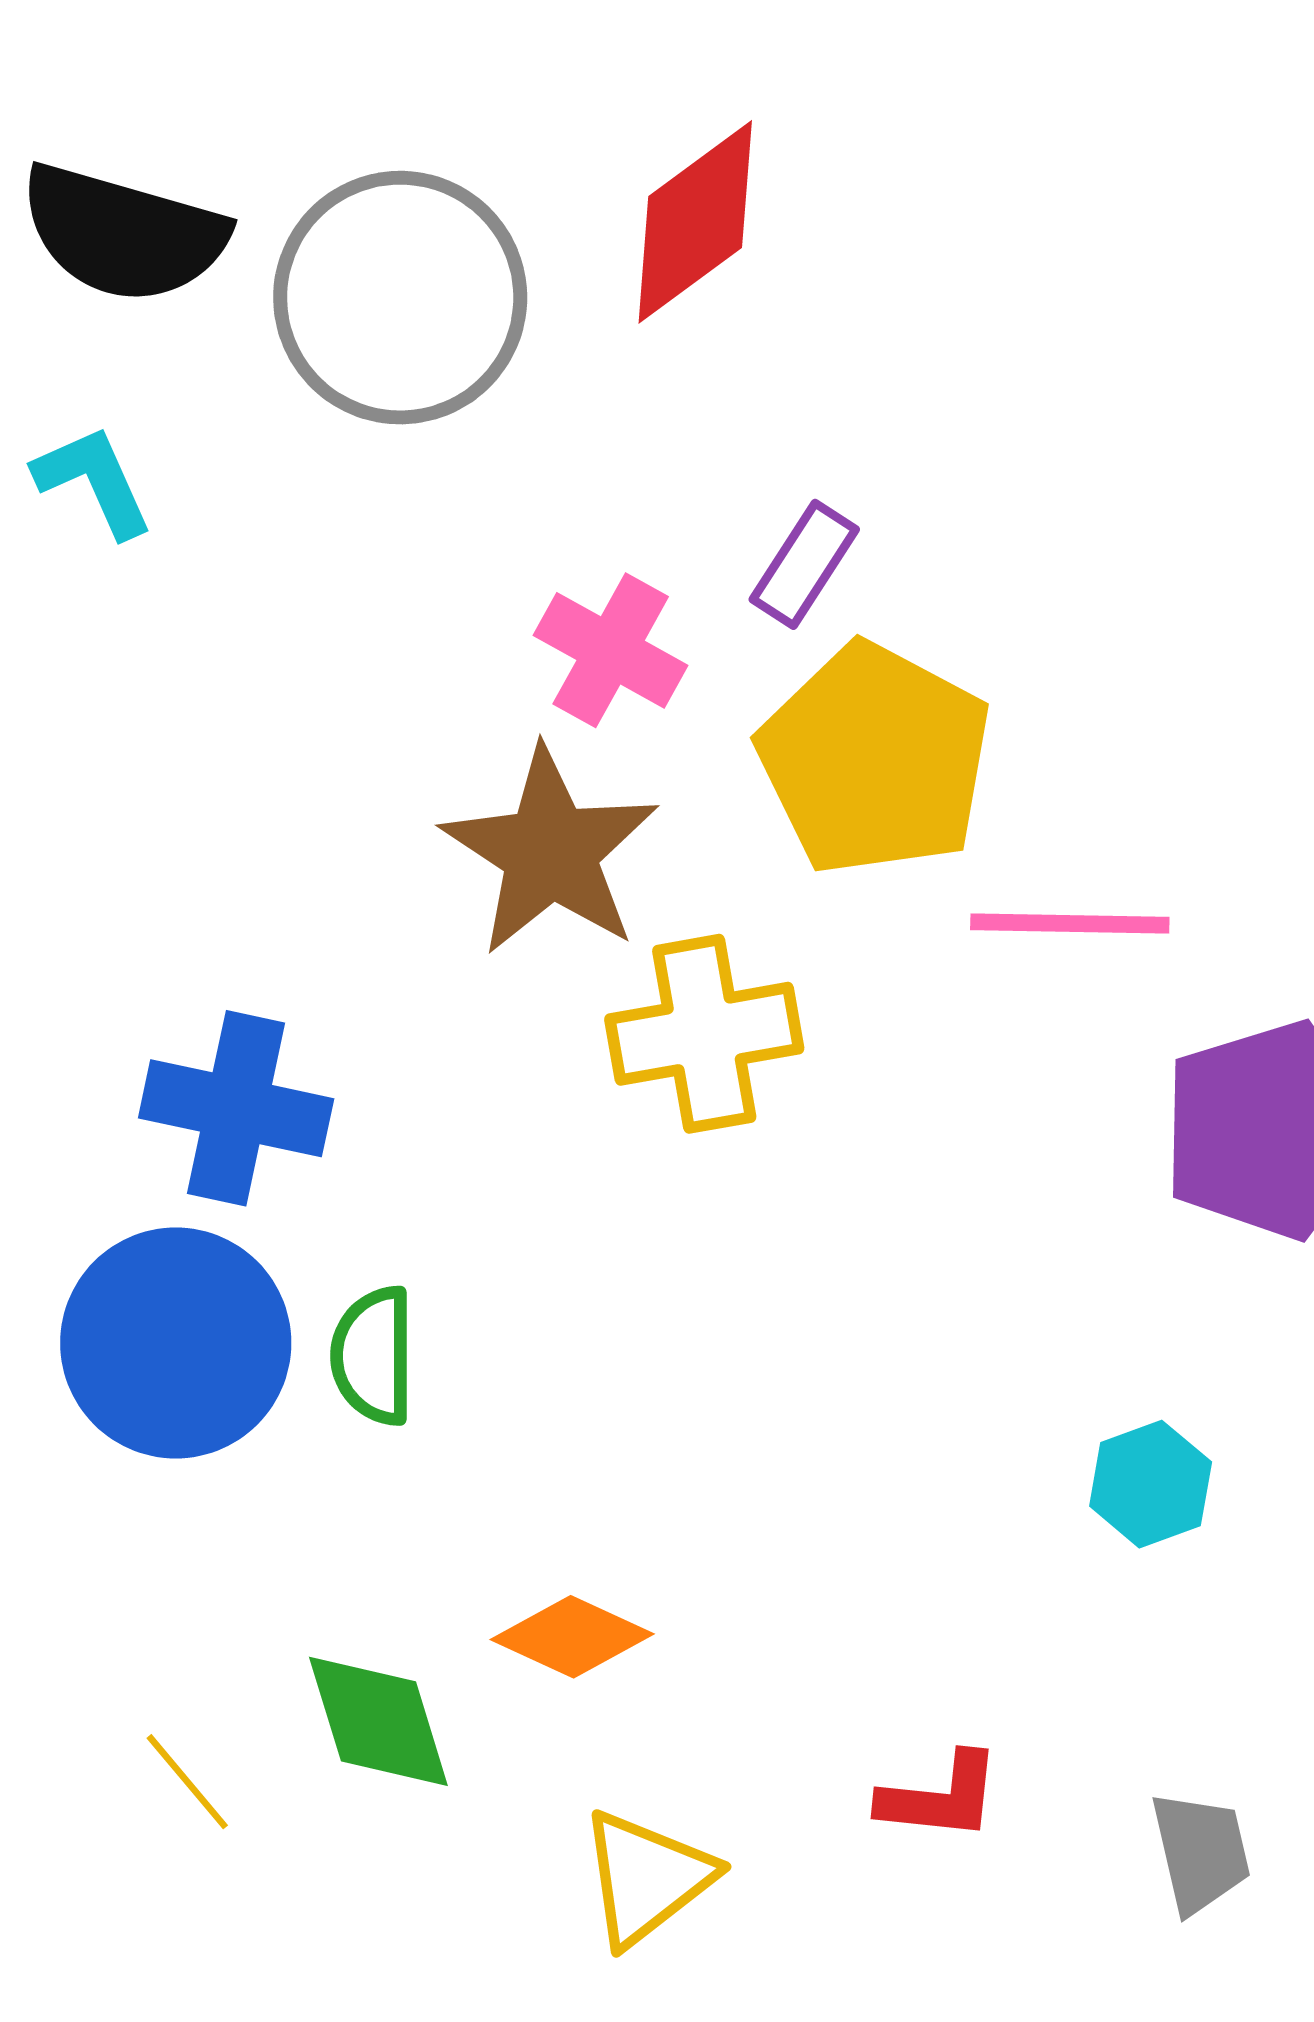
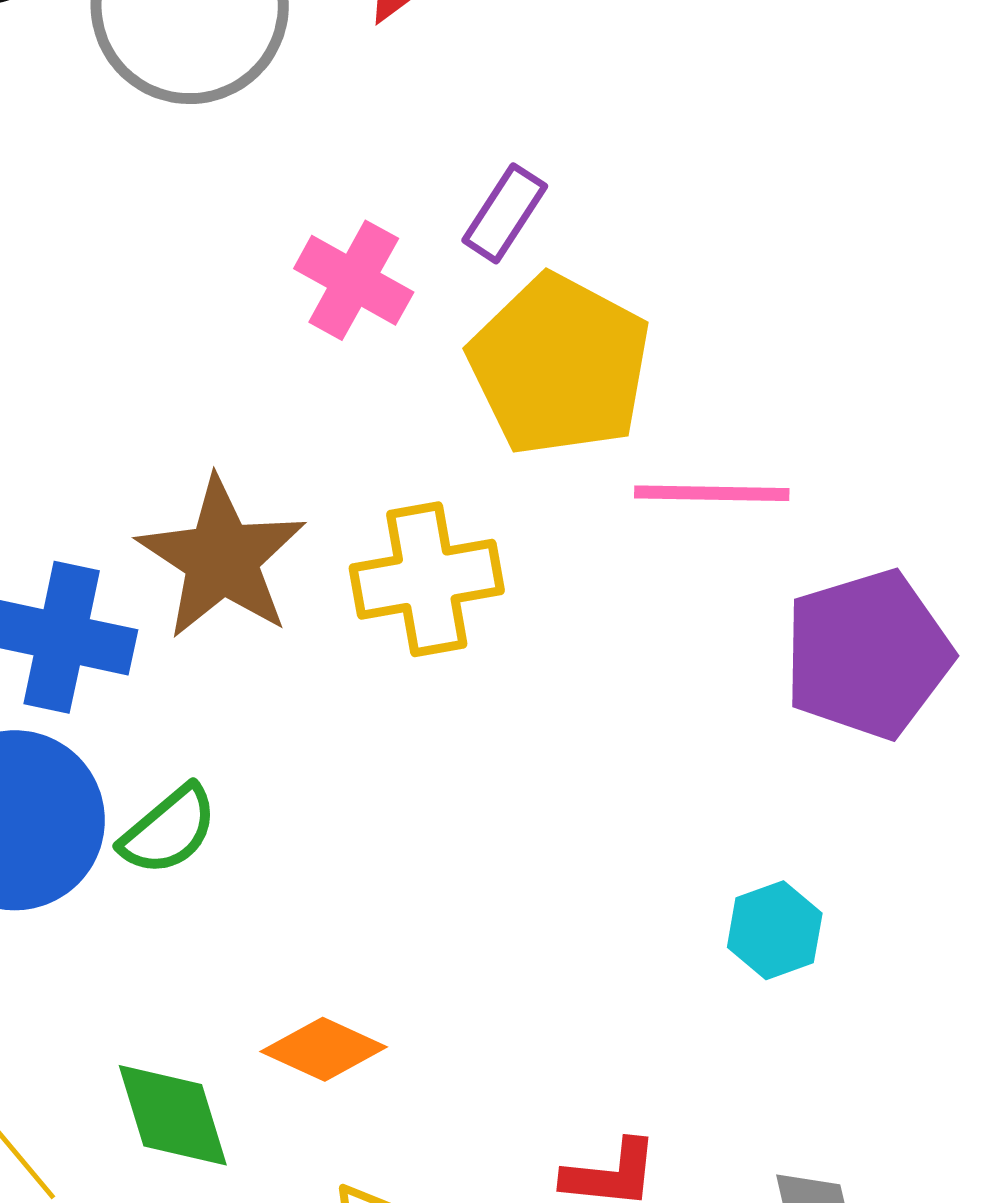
brown star: (550, 852) -> (222, 558), moved
green semicircle: (373, 1356) -> (169, 830), turned -130

